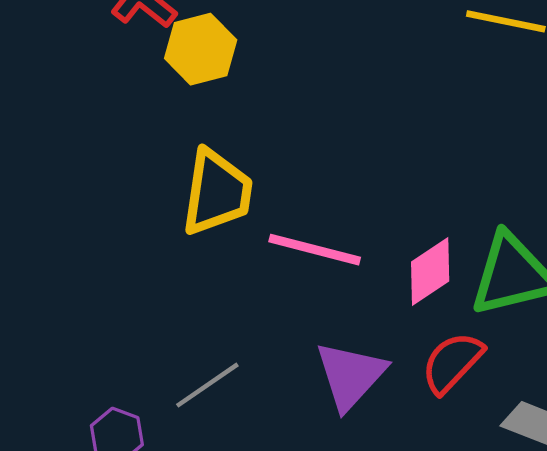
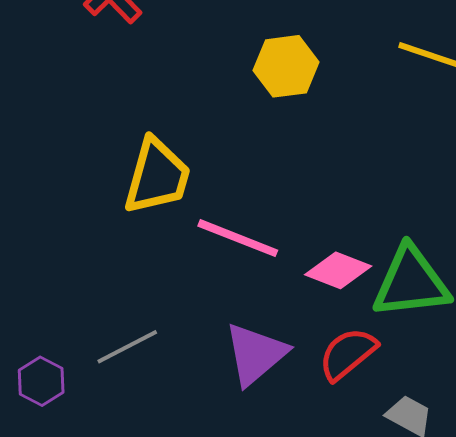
yellow hexagon: (201, 49) -> (286, 66), moved
pink diamond: (430, 272) -> (338, 270), turned 48

